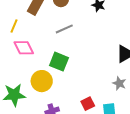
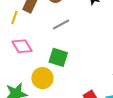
yellow line: (14, 26) -> (14, 18), moved

